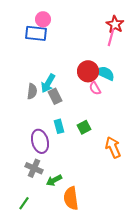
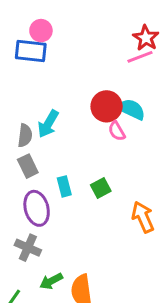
pink line: (111, 37) -> (140, 57), turned 54
gray rectangle: (55, 96) -> (28, 166), moved
green arrow: (54, 180) -> (51, 281), moved

